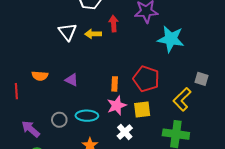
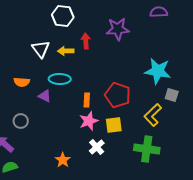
cyan star: (171, 39) -> (158, 71), moved
orange semicircle: (40, 76) -> (22, 82), moved
cyan ellipse: (87, 116) -> (60, 79), moved
gray circle: (59, 120) -> (21, 121), moved

